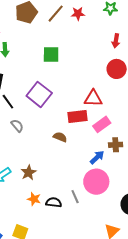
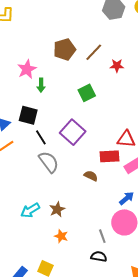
red star: (78, 14) -> (117, 66), moved
green square: (51, 55) -> (87, 93), turned -30
gray semicircle: (17, 126) -> (49, 162), size x1.6
black semicircle: (54, 202) -> (99, 256), moved

